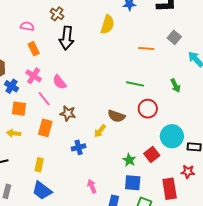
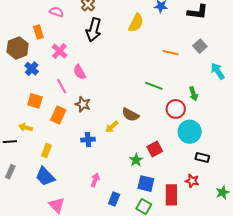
orange rectangle: (34, 49) -> (38, 32), moved
pink cross: (34, 76) -> (59, 51), moved
orange square: (19, 109) -> (35, 101), moved
red circle: (148, 109) -> (176, 109), moved
yellow arrow: (14, 133) -> (26, 127), moved
cyan circle: (172, 136) -> (190, 132), moved
red square: (152, 155) -> (155, 149), moved
blue square: (133, 183) -> (146, 184), moved
pink arrow: (92, 186) -> (95, 180), turned 32

